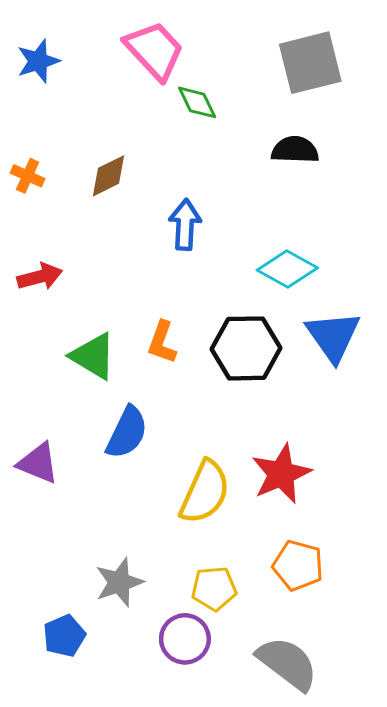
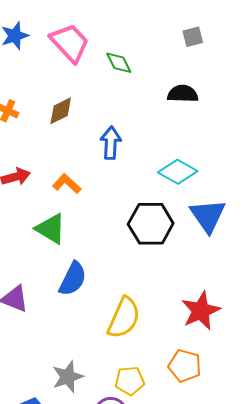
pink trapezoid: (154, 50) -> (70, 43), moved
gray square: (310, 63) -> (193, 37), size x0.5
orange L-shape: (162, 342) -> (67, 184), moved, turned 112
red star: (281, 474) -> (201, 311), moved

